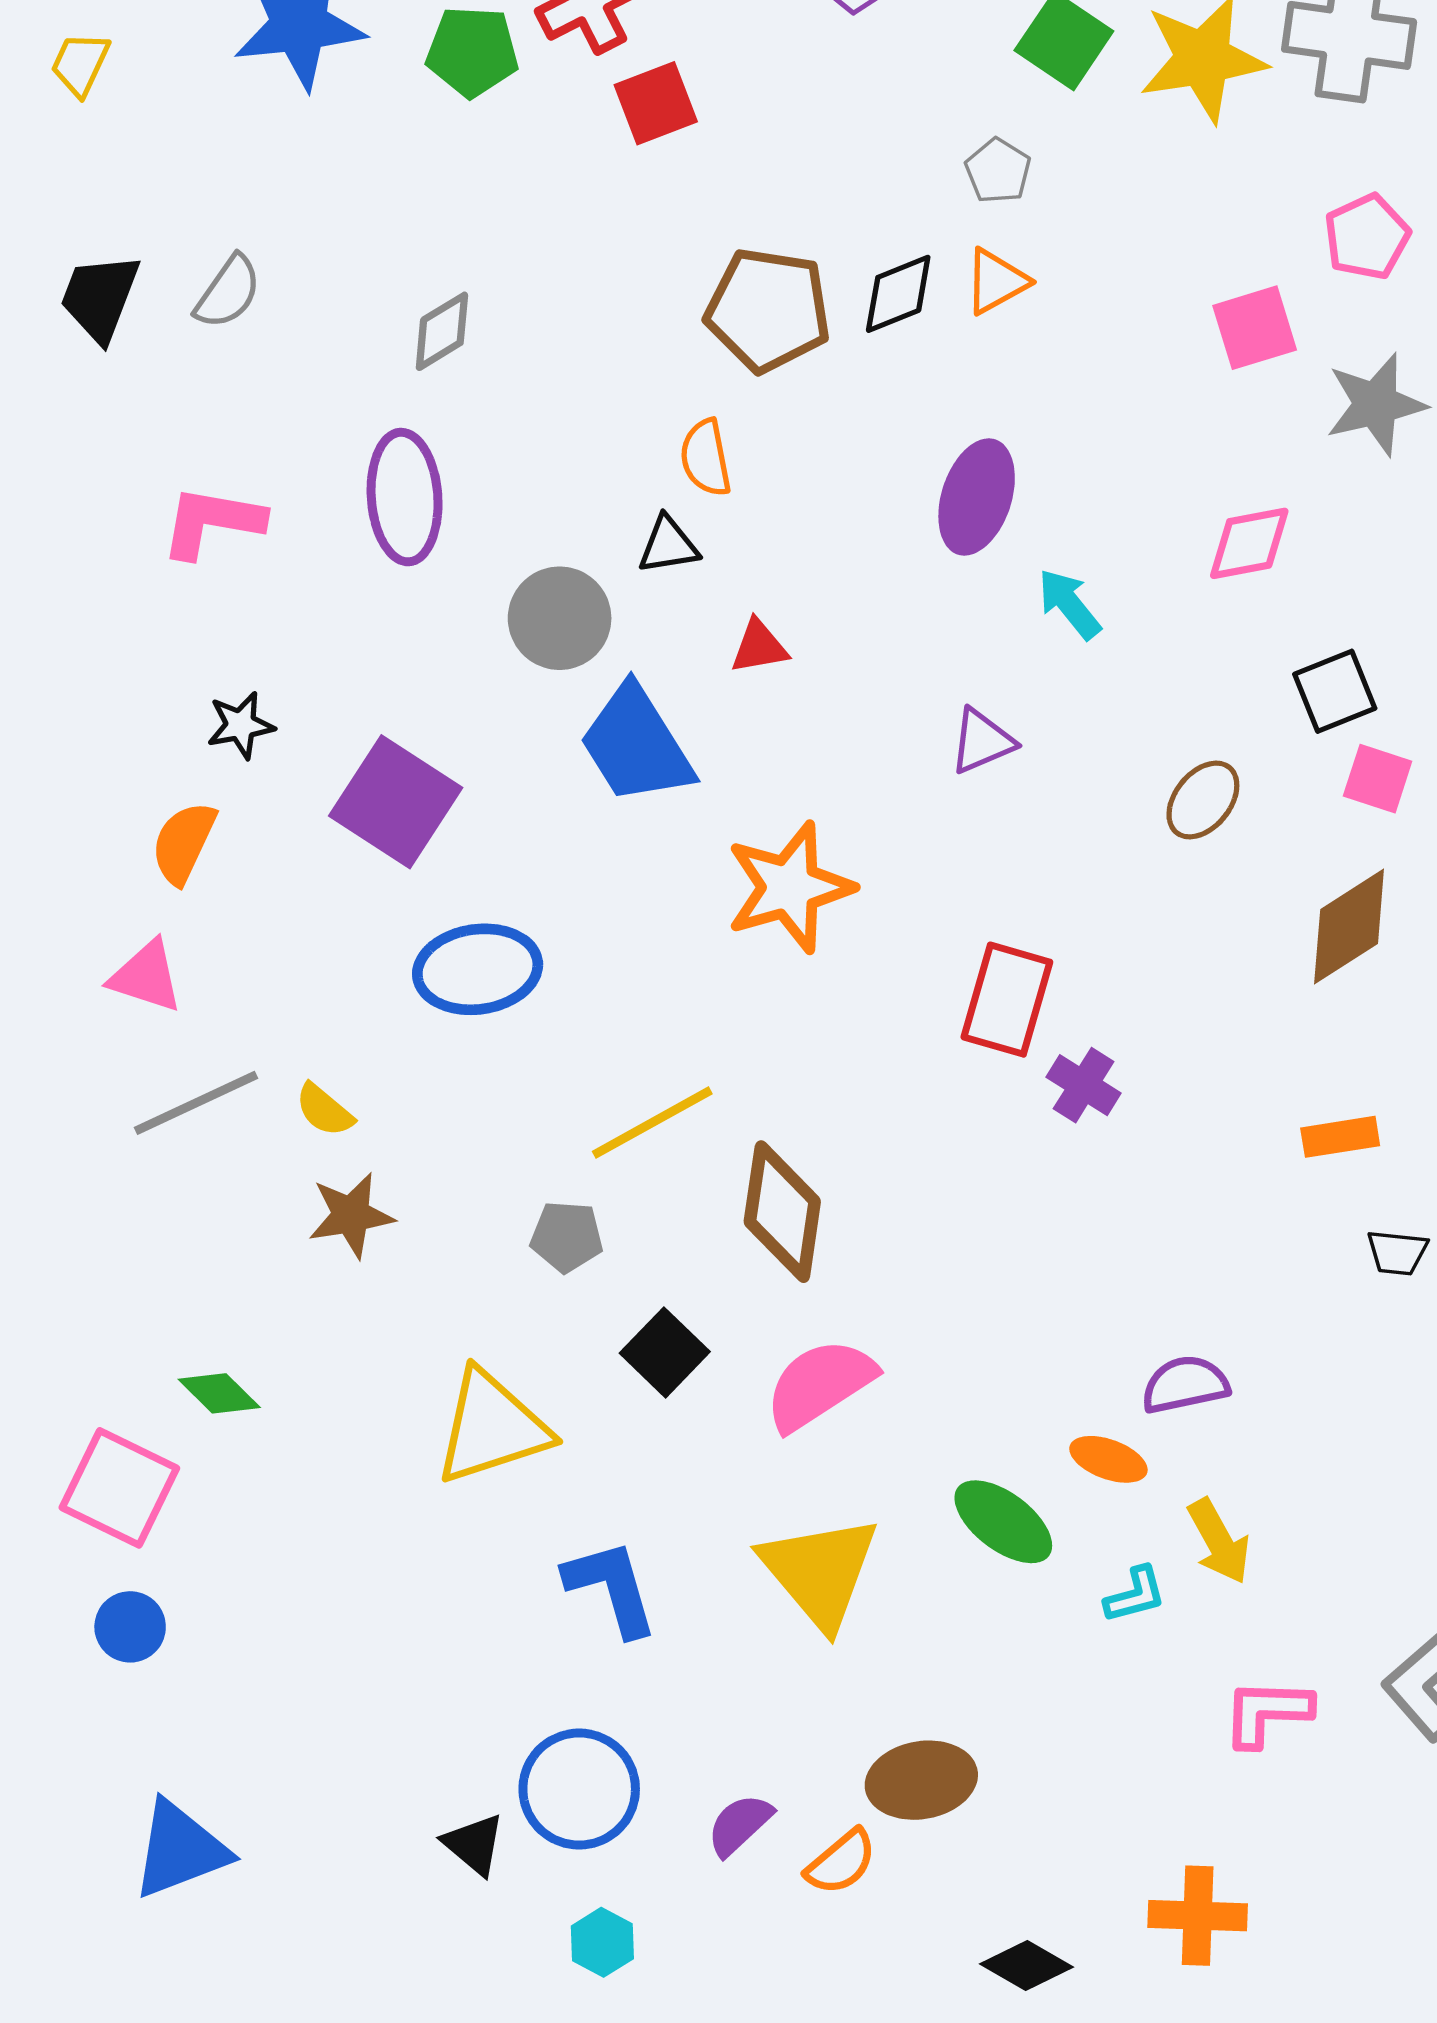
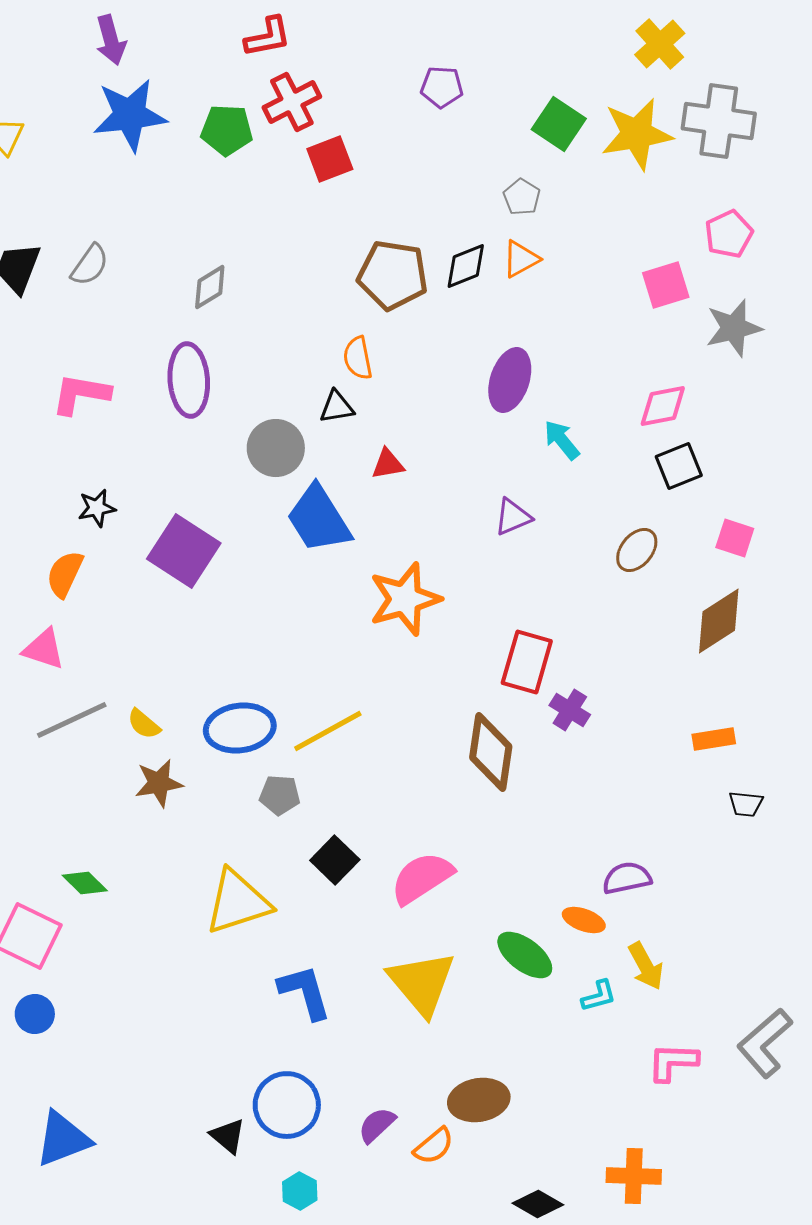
black square: (1335, 691) -> (679, 466), moved
blue ellipse: (478, 969) -> (240, 728), moved
brown diamond: (782, 1212) -> (491, 752), moved

